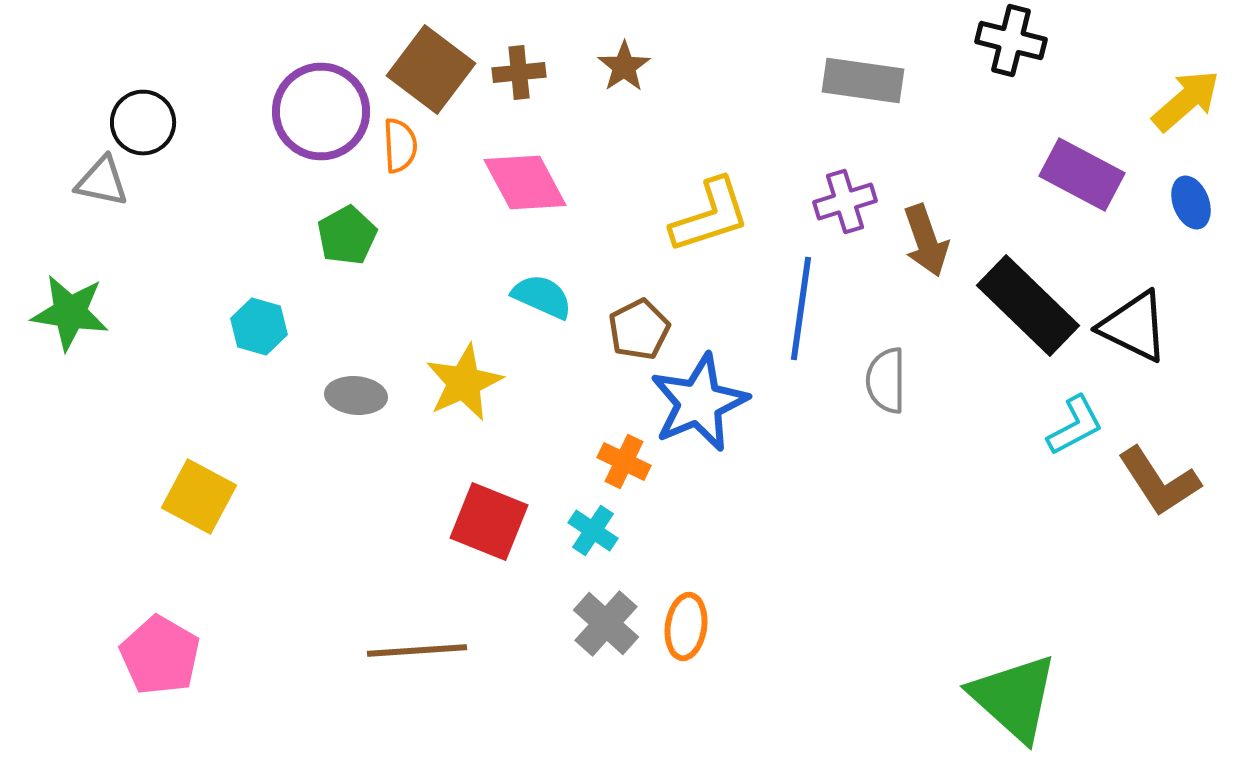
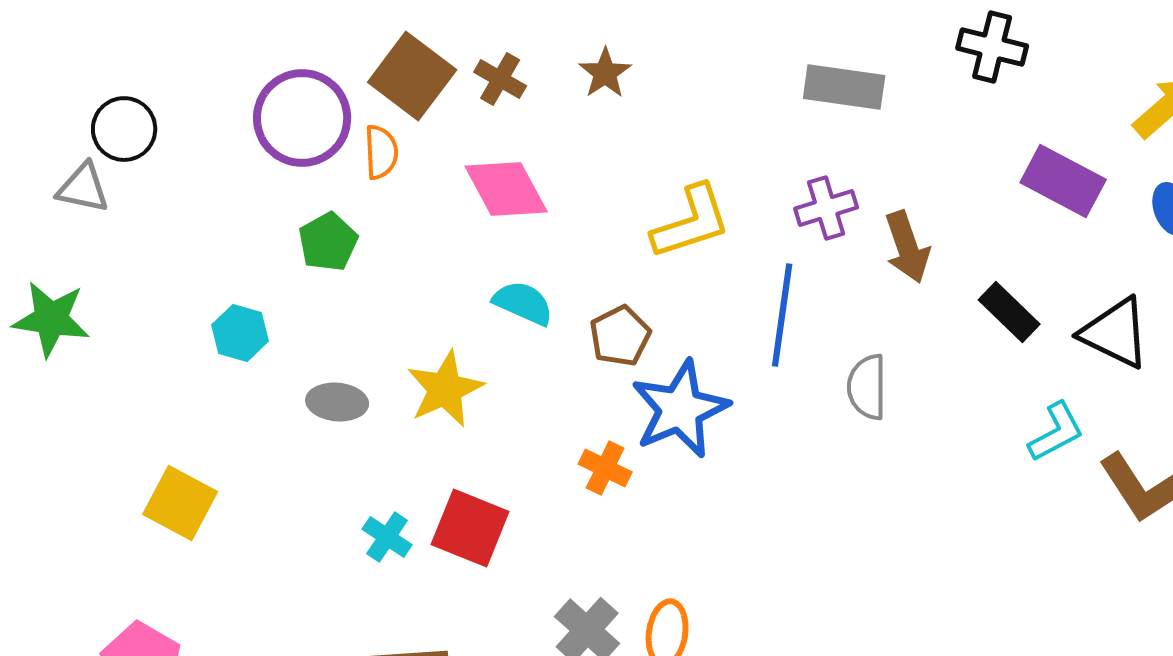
brown cross: (519, 72) -> (500, 79), turned 36
black rectangle: (1028, 306) -> (1009, 312), size x0.6
cyan cross: (593, 530) -> (387, 537), moved

